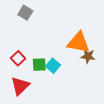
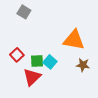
brown star: (88, 56) -> (83, 65), moved
red triangle: (20, 86) -> (32, 77), moved

